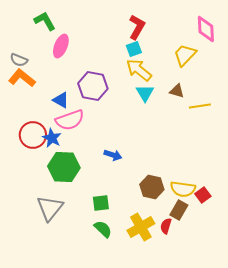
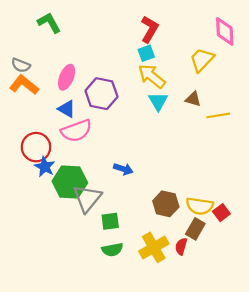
pink ellipse: (61, 46) -> (67, 77), moved
blue star: (52, 138) -> (45, 167), moved
gray triangle: (50, 208) -> (87, 198), moved
green semicircle: (103, 229) -> (112, 250), turned 126

